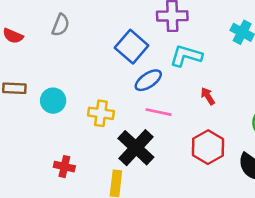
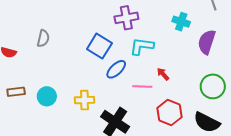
pink line: (159, 112) -> (142, 86), moved

